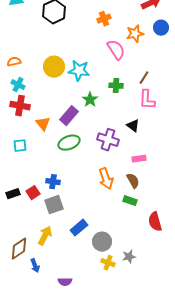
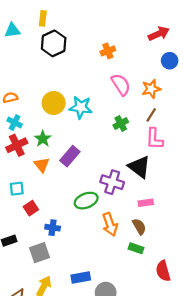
orange star: (135, 34) -> (151, 89), moved
green cross: (116, 86) -> (121, 124), turned -32
green star: (90, 100) -> (43, 139), moved
red cross: (20, 106) -> (17, 145), turned -36
black triangle: (133, 126) -> (139, 167), size x1.6
green ellipse: (69, 143) -> (86, 201), moved
red square: (33, 193) -> (31, 208), moved
gray square: (54, 205) -> (40, 253), moved
blue rectangle: (79, 228) -> (81, 278), turned 30

